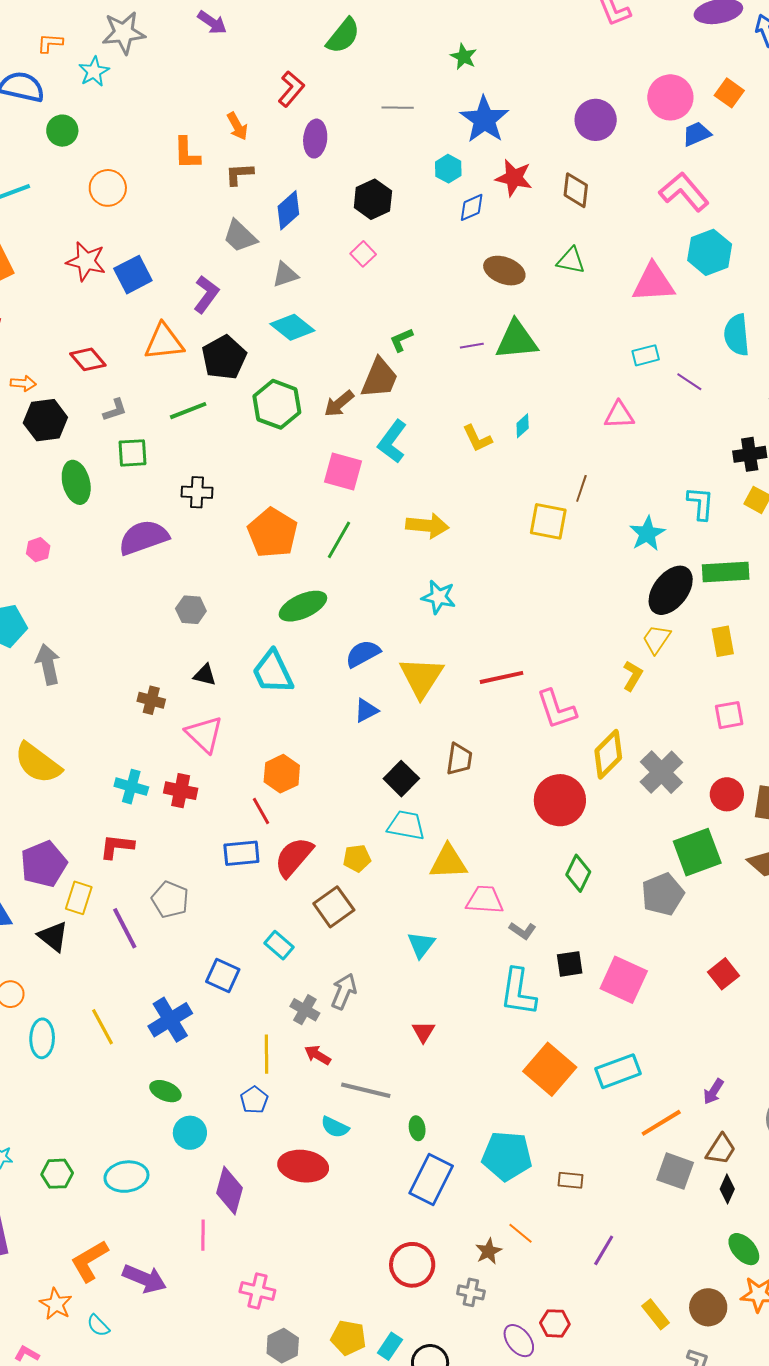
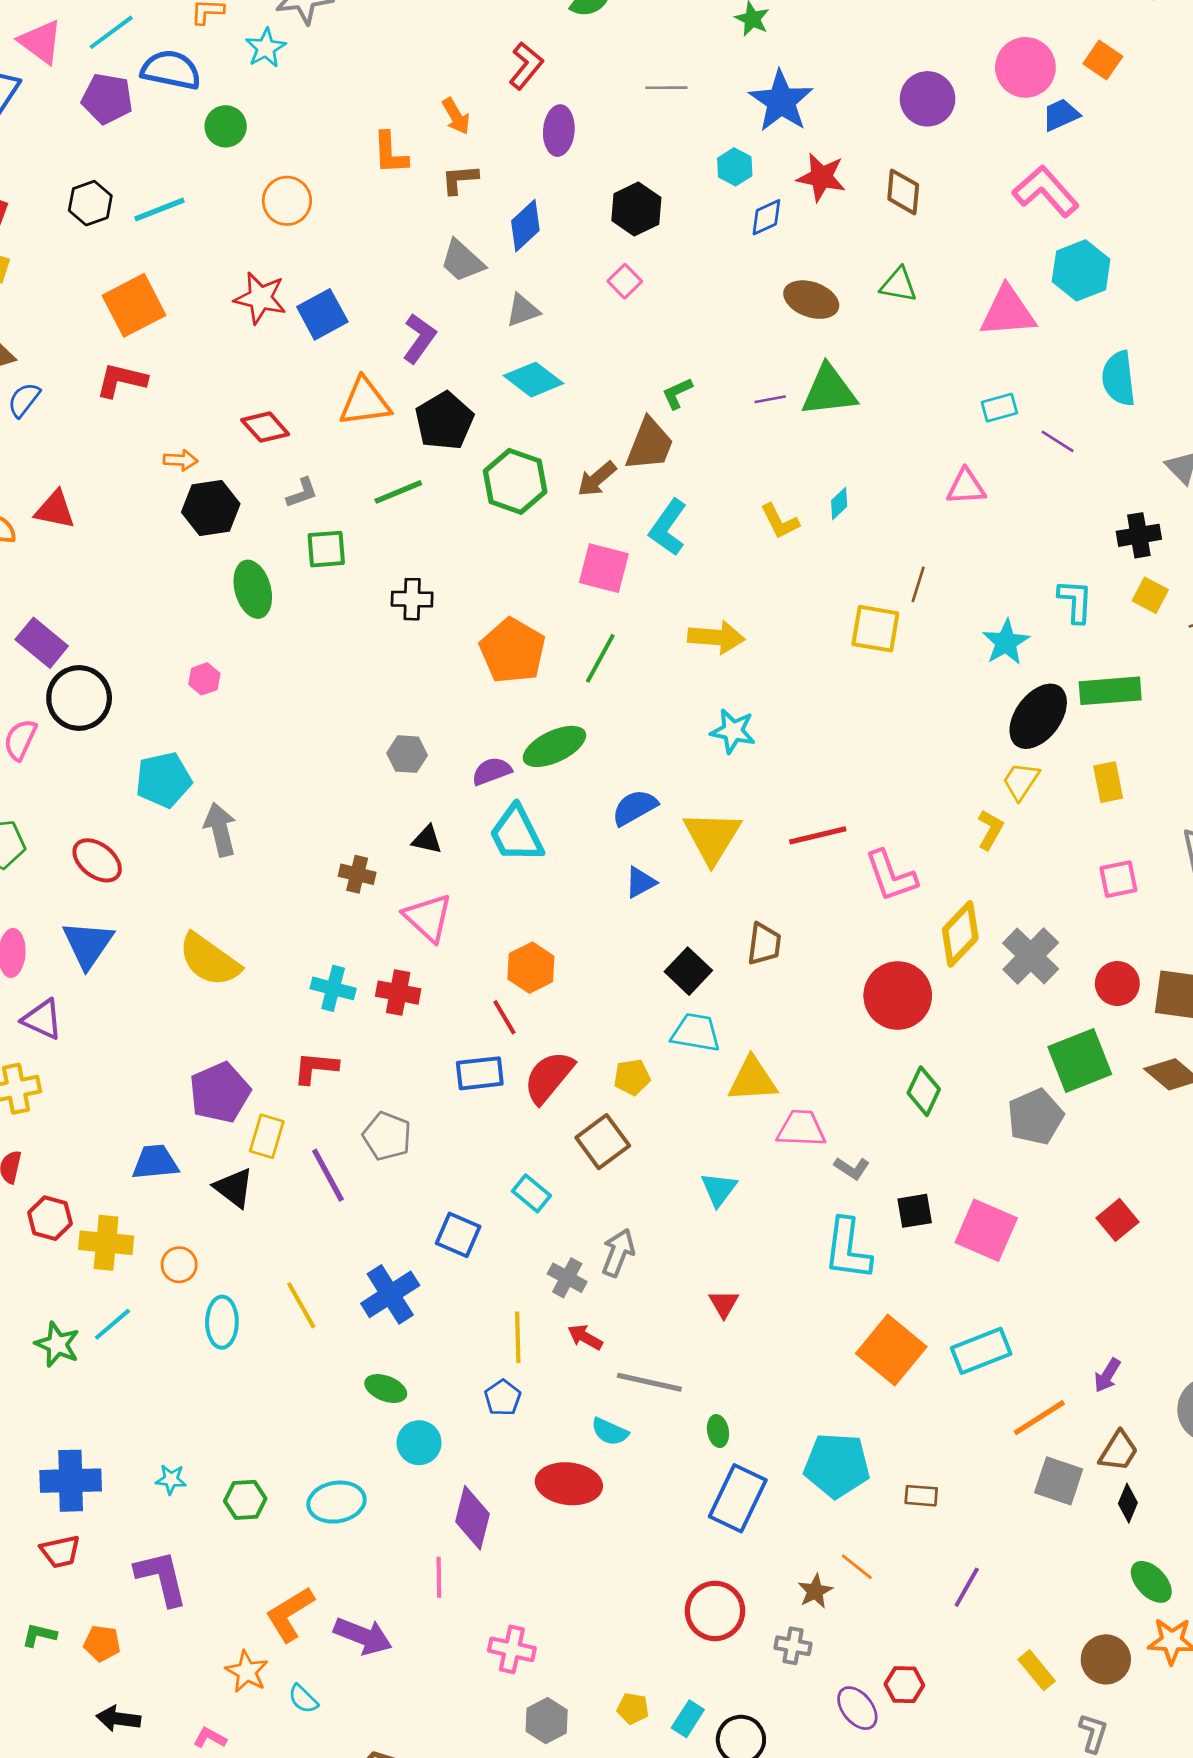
purple semicircle: (144, 537) -> (492, 771), moved, size x0.6
yellow pentagon: (348, 1338) -> (633, 1709), size x0.7

